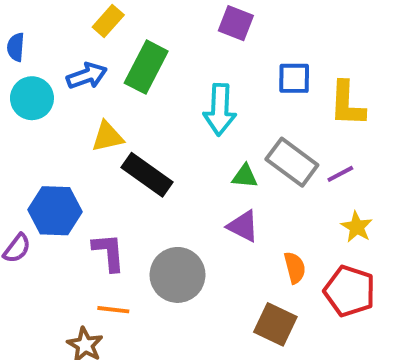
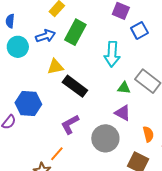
blue square: (294, 78) -> (139, 30), moved, turned -30
purple L-shape: (109, 252) -> (70, 124), moved, turned -115
gray circle: (178, 275) -> (105, 138), moved
orange line: (113, 310) -> (57, 154), turned -56

